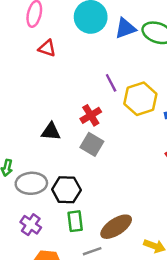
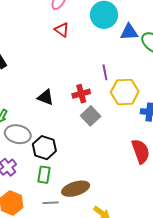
gray square: (92, 144) -> (91, 116), moved

